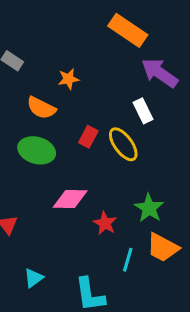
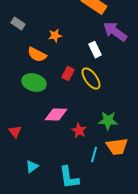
white rectangle: (143, 111) -> (95, 50), moved
green star: (149, 208) -> (108, 121), turned -30
orange trapezoid: (163, 248) -> (117, 147), turned -35

